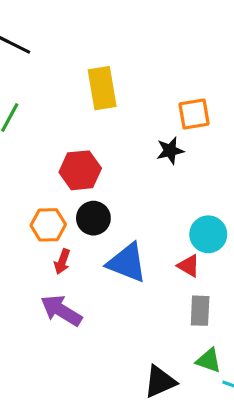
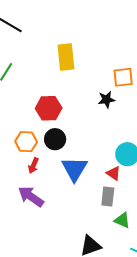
blue triangle: (127, 263) -> (74, 169), turned 36
gray rectangle: (200, 311) -> (108, 196), moved
green triangle: (209, 360) -> (122, 220), moved

